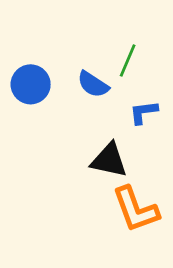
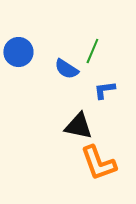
blue circle: (31, 84) -> (18, 52), moved

